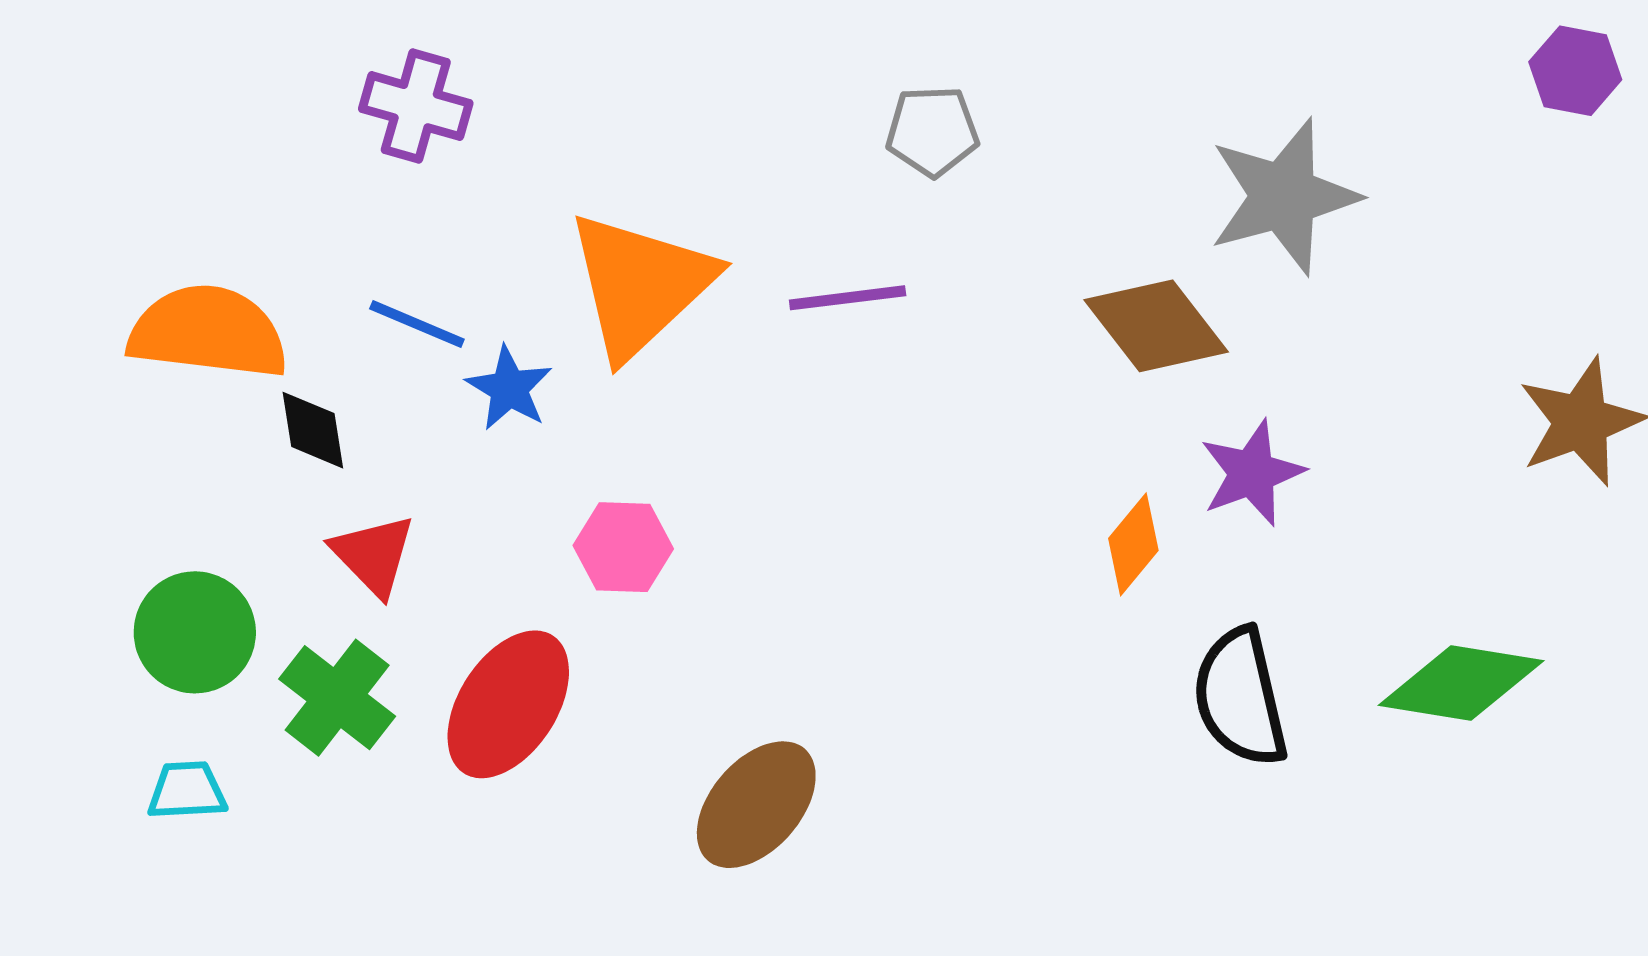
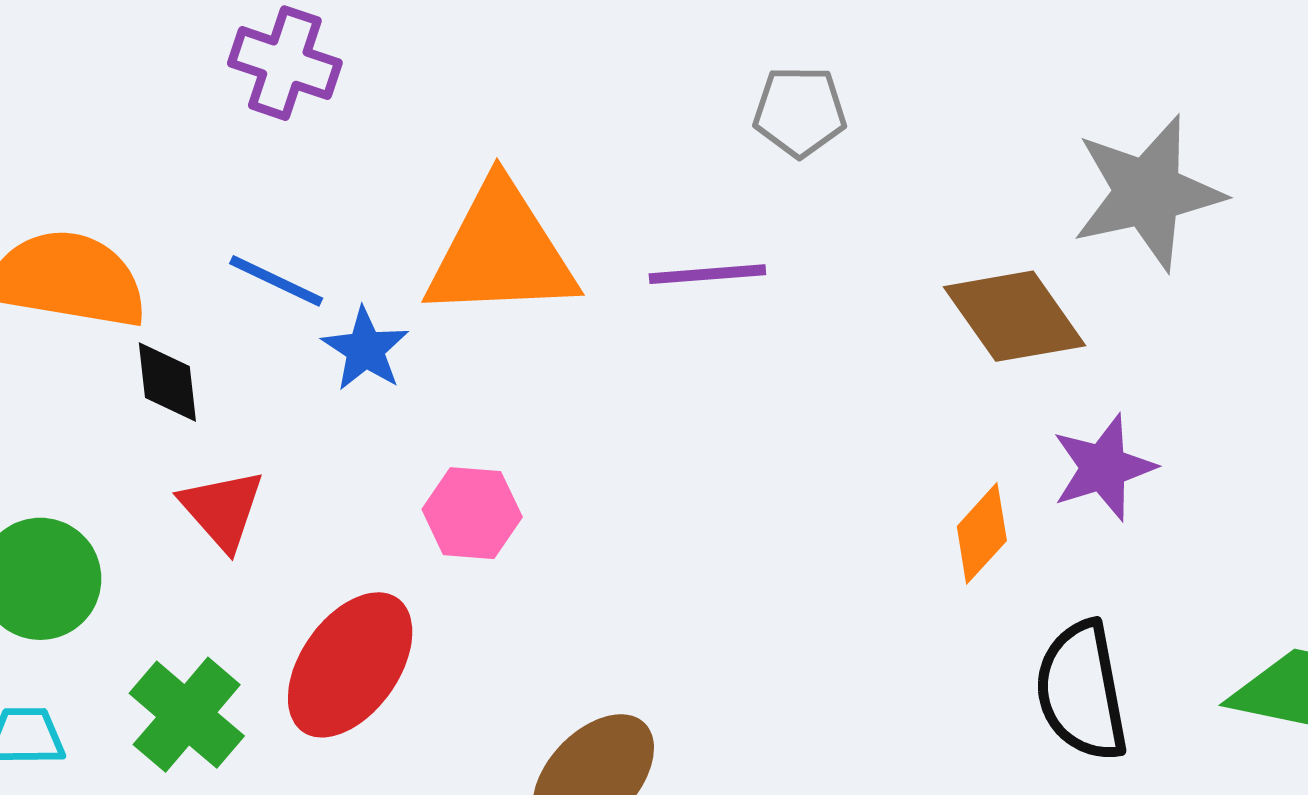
orange triangle: (640, 285) -> (501, 252), turned 38
green cross: (337, 698) -> (187, 715), moved

